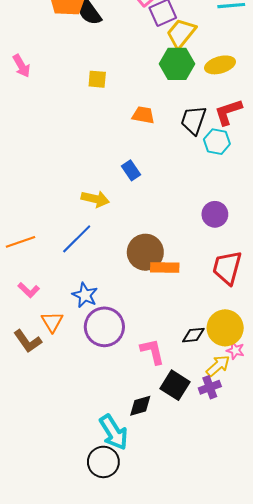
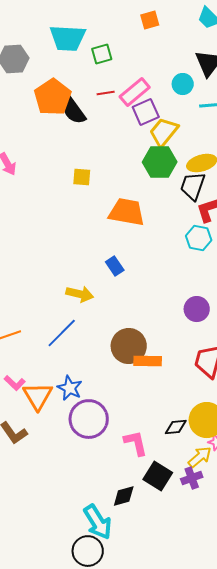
orange trapezoid: (143, 115) -> (127, 212), size x1.6
black trapezoid: (193, 120) -> (193, 186), moved
orange triangle: (52, 322) -> (38, 396), moved, size x1.4

